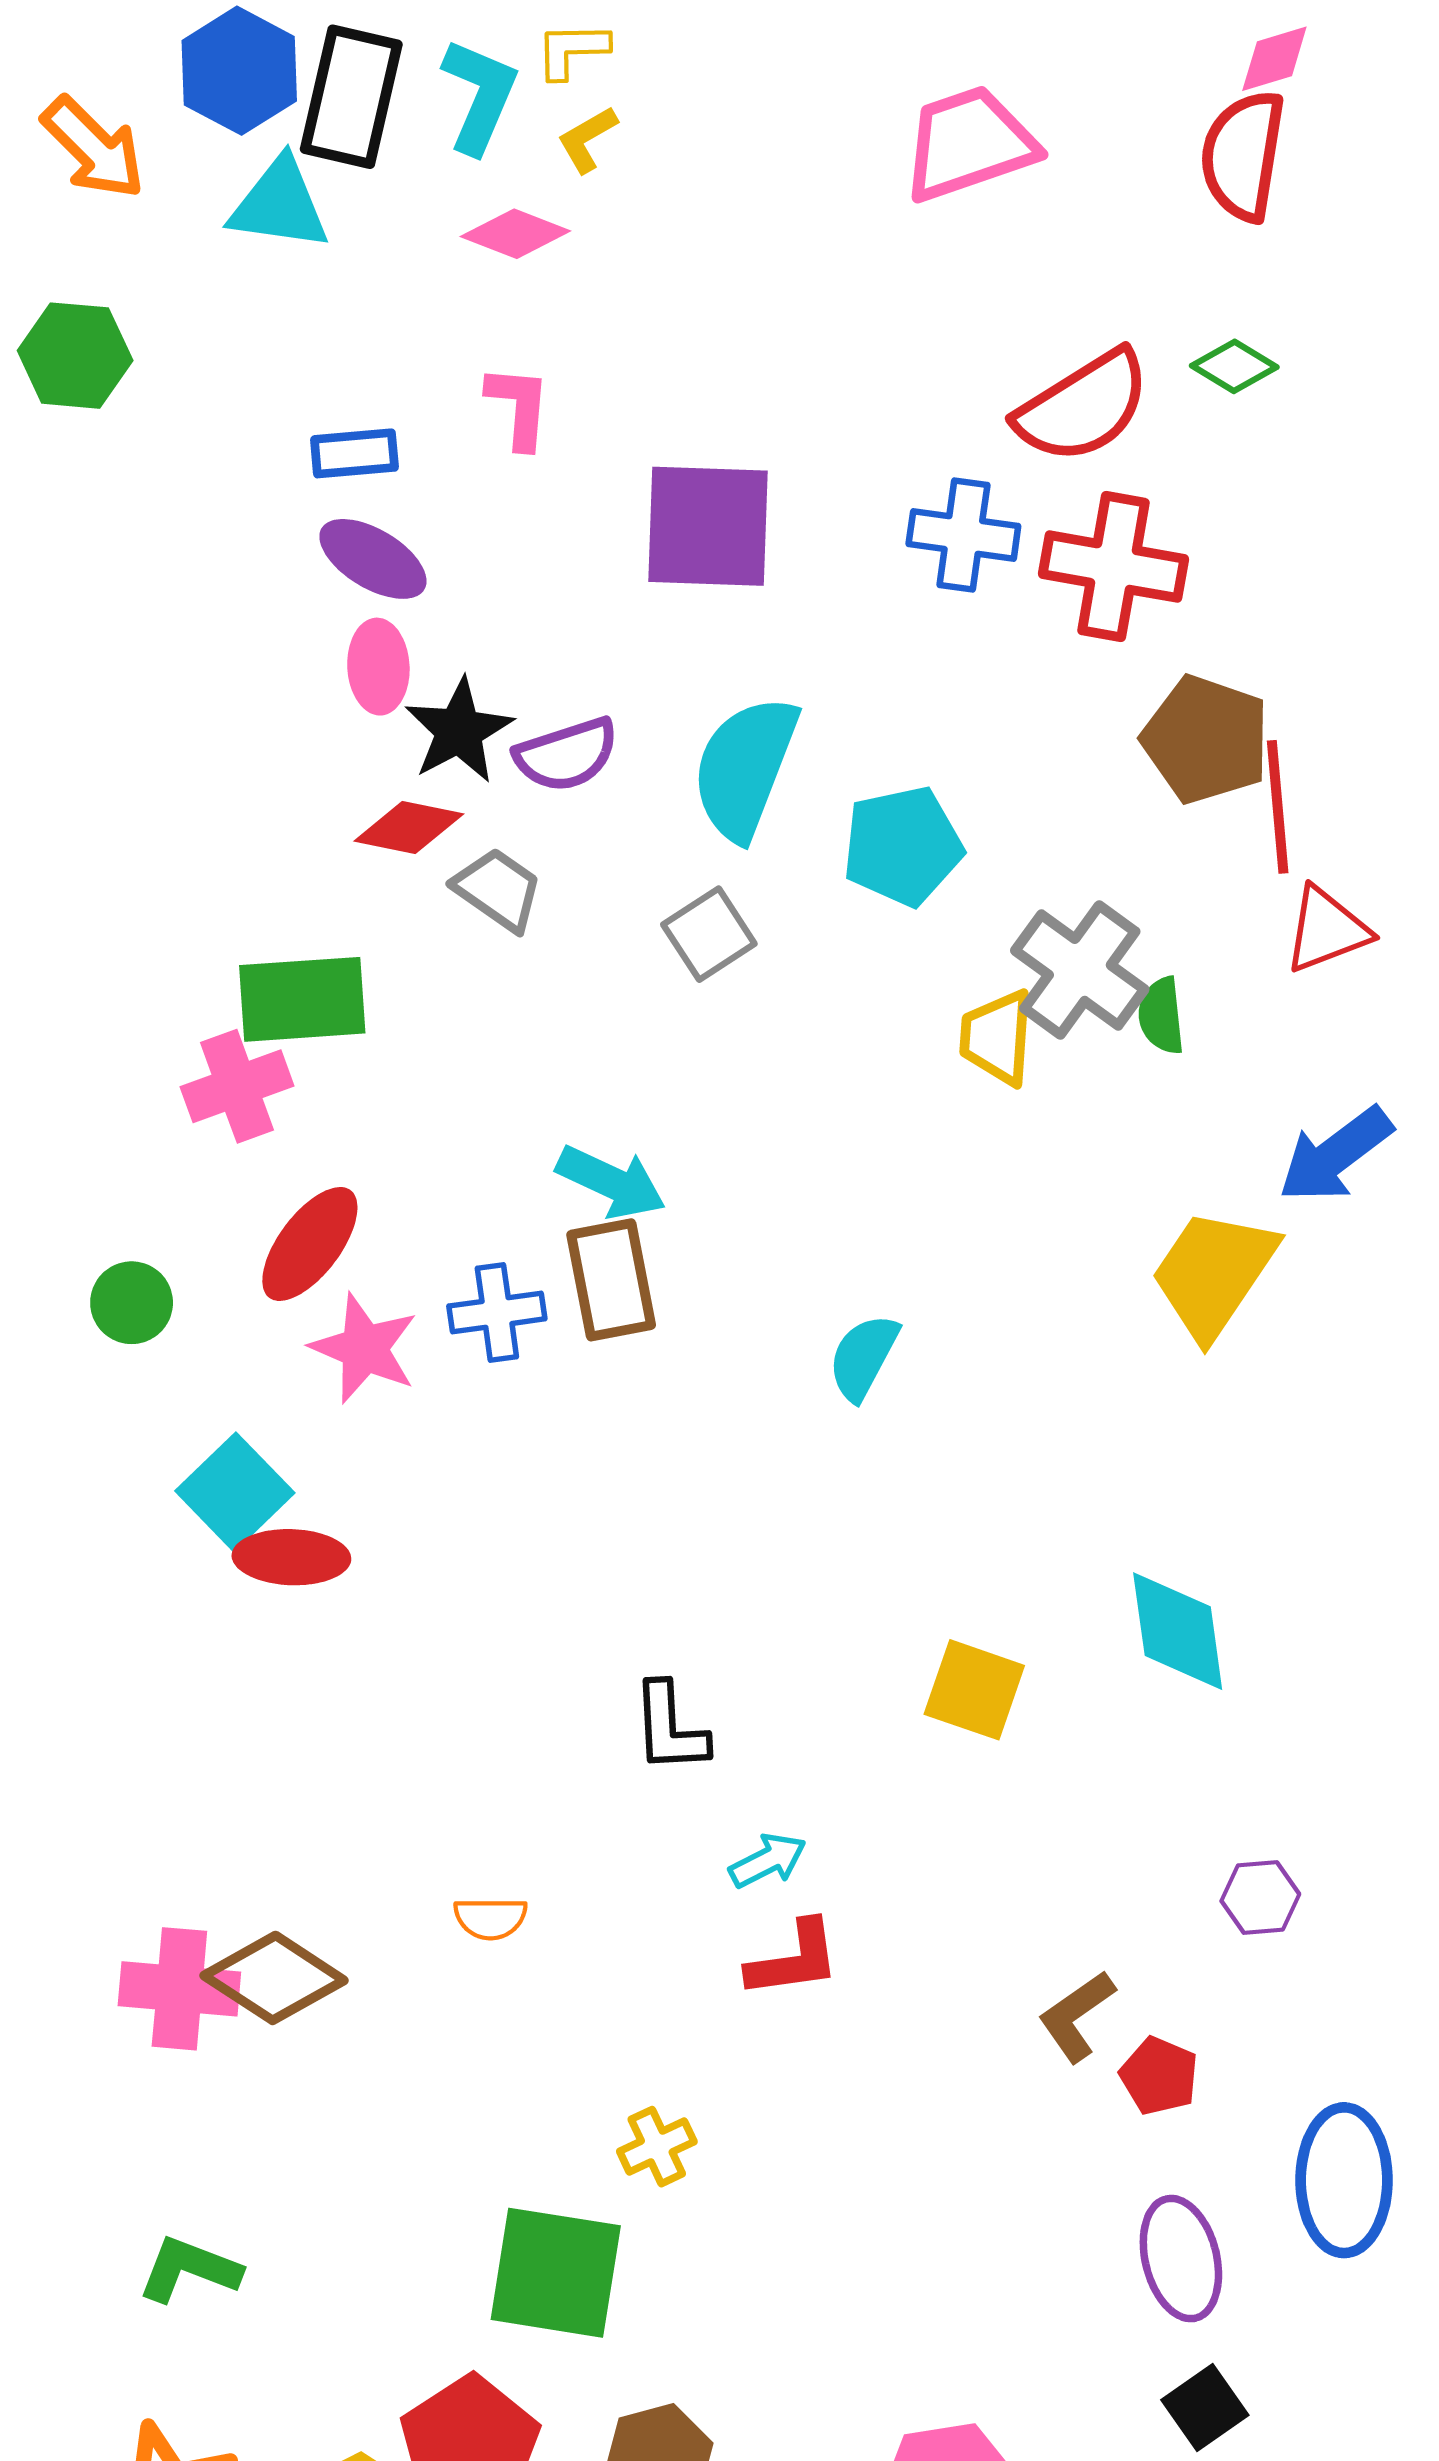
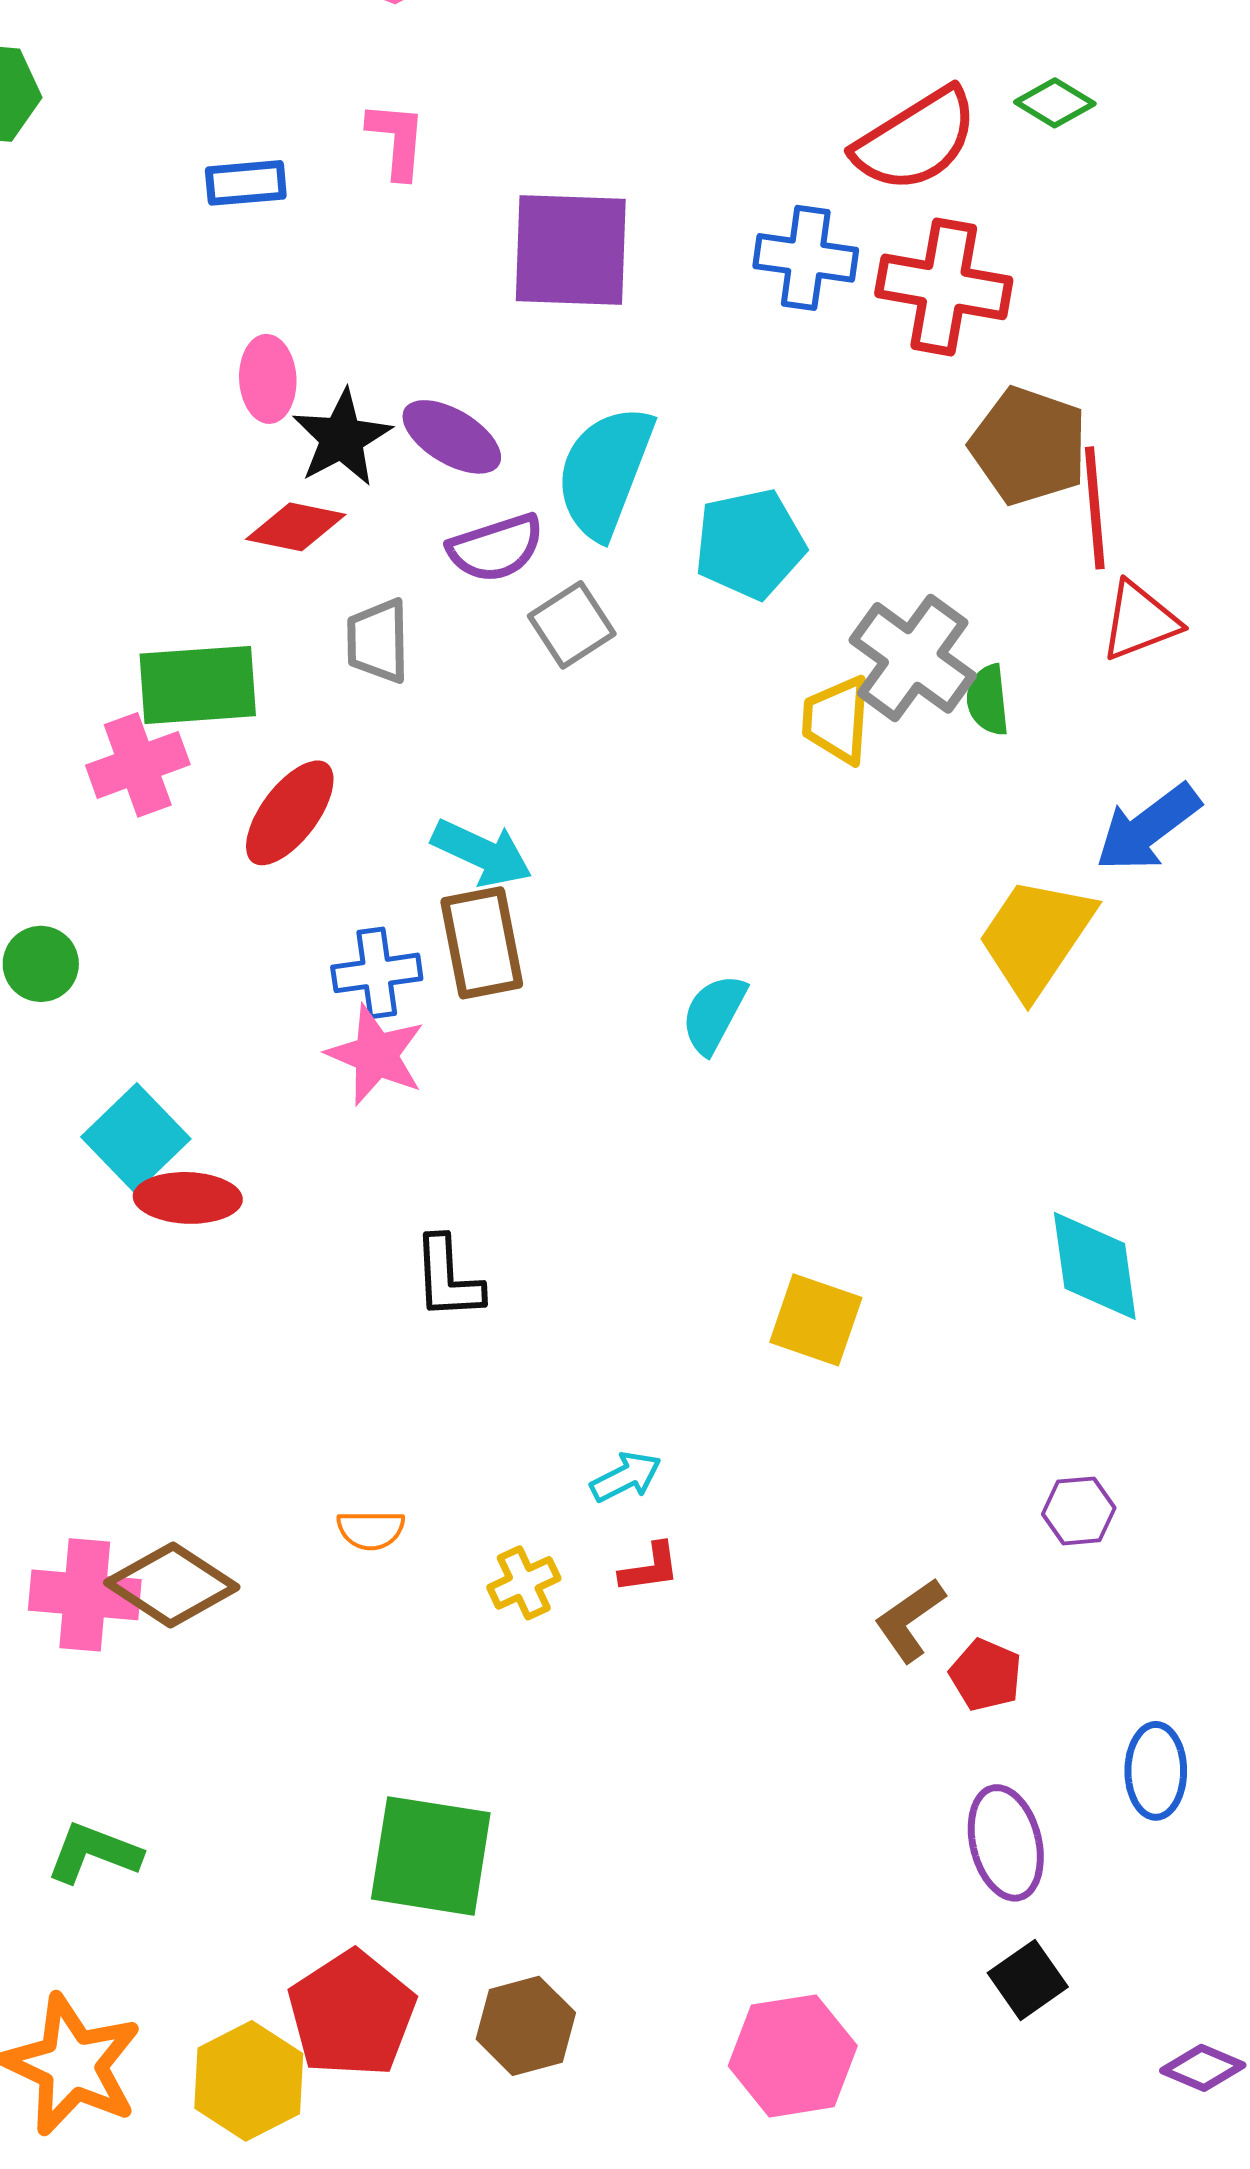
purple ellipse: (373, 559) -> (452, 437), moved
purple semicircle: (567, 755) -> (496, 548), moved
gray trapezoid: (498, 889) -> (378, 641), moved, turned -126
red ellipse: (310, 1244) -> (290, 813), moved
pink star: (364, 1348) -> (376, 1055), moved
cyan diamond: (1178, 1631) -> (1095, 1266), moved
black L-shape: (670, 1728) -> (448, 1278), moved
red L-shape: (794, 1959) -> (650, 1568), size x0.7
yellow cross: (657, 2147) -> (524, 1583), moved
blue ellipse: (1344, 2180) -> (1156, 1771), size x0.7

